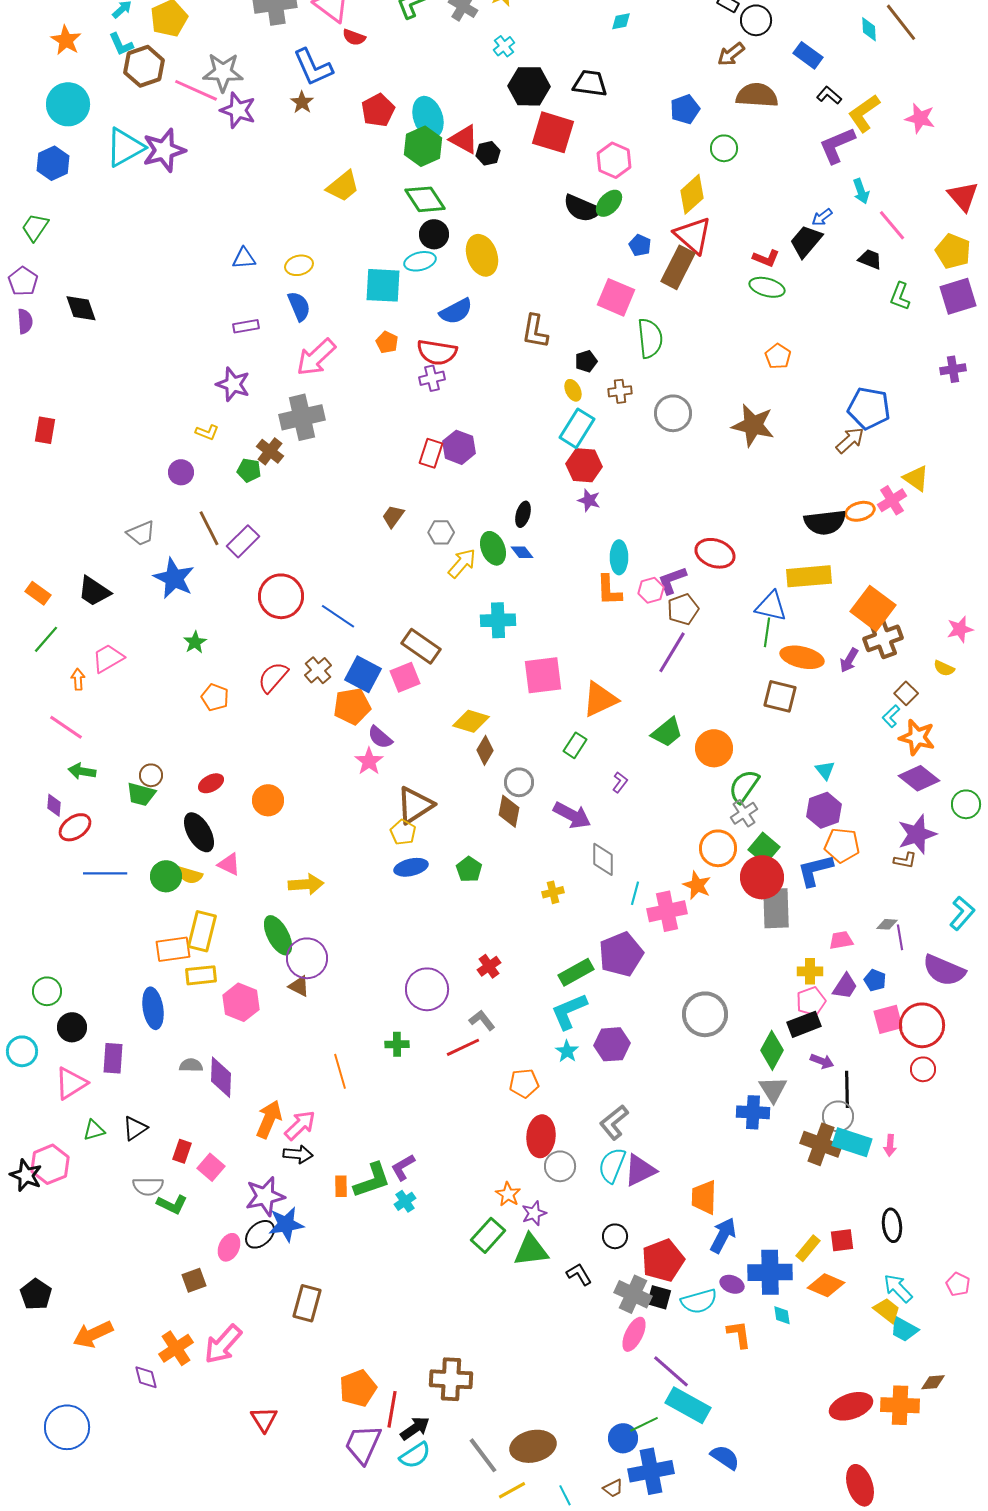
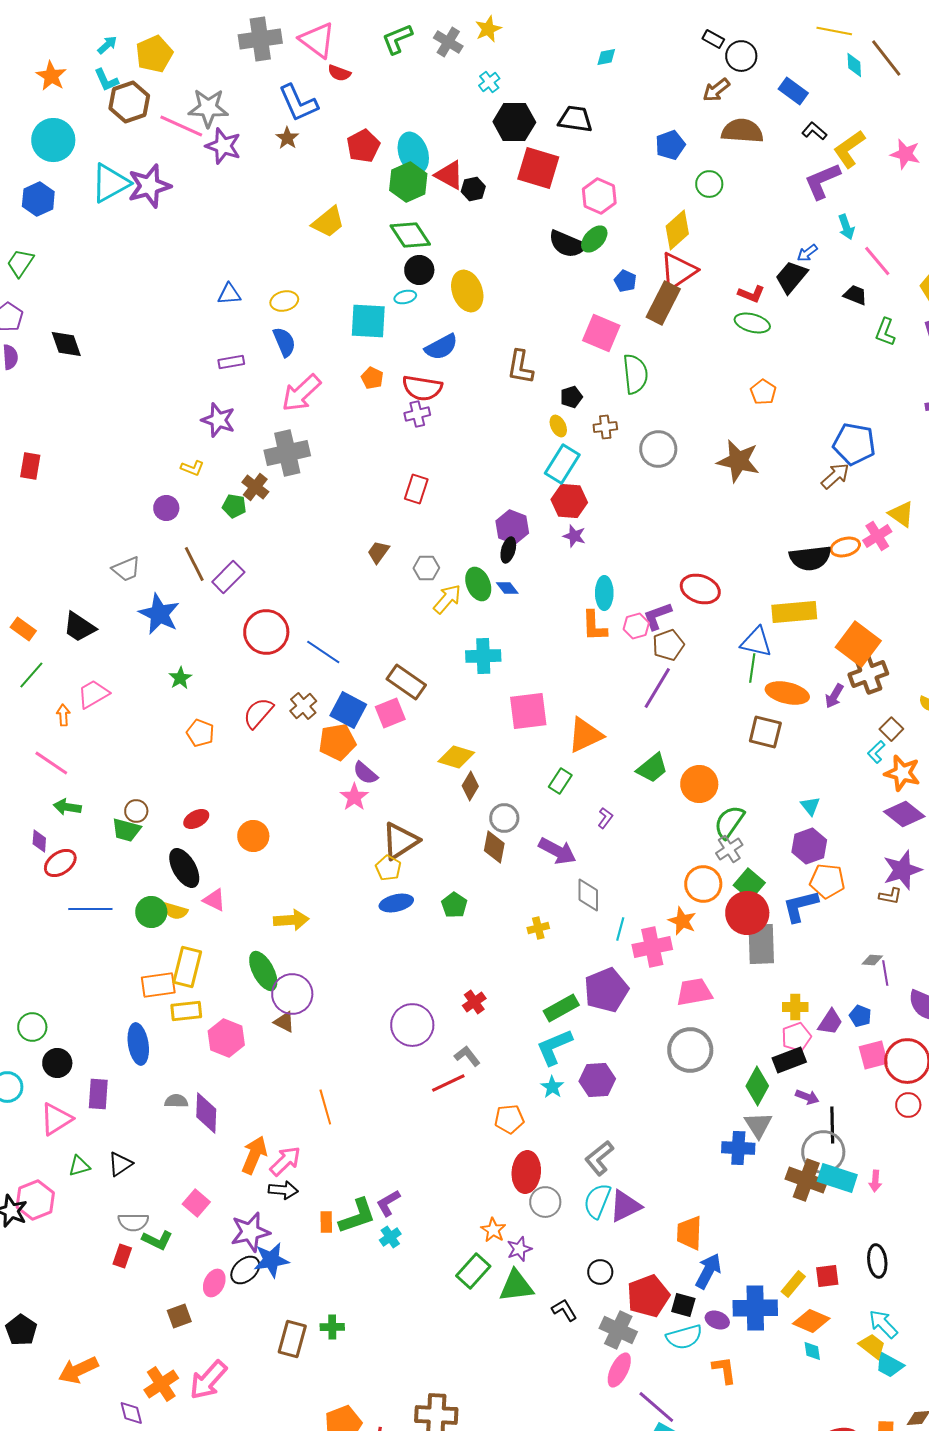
red triangle: (693, 235) -> (678, 271), turned 45
cyan ellipse: (420, 261) -> (405, 297), size x0.7
purple hexagon: (459, 447) -> (512, 527), moved
pink trapezoid: (841, 940) -> (694, 992), moved, size x1.5
green cross: (397, 1044) -> (332, 1327), moved
gray circle: (838, 1116) -> (823, 1152), size x1.4
red rectangle: (182, 1151) -> (122, 1256), moved
black square: (659, 1297) -> (683, 1305), moved
cyan diamond: (782, 1315) -> (812, 1351), moved

